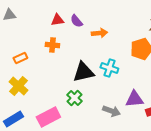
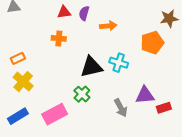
purple semicircle: (76, 21) -> (84, 13), turned 56
orange rectangle: (20, 58) -> (18, 58), moved
gray arrow: (111, 111) -> (121, 108), turned 42

